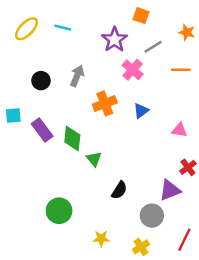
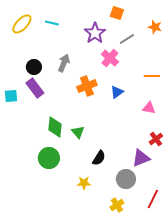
orange line: (181, 70) -> (152, 76), moved
purple rectangle: (42, 130) -> (35, 88), moved
green diamond: (72, 138) -> (55, 127), moved
green circle: (59, 211) -> (49, 158), moved
yellow star: (101, 238) -> (84, 183), moved

